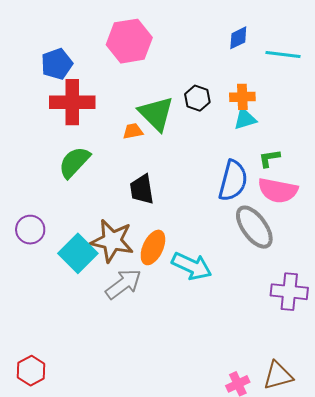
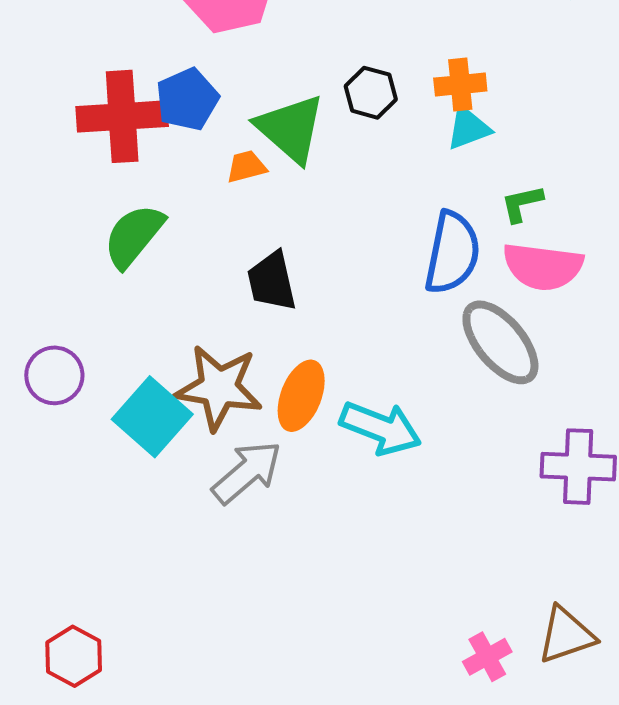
blue pentagon: (57, 64) -> (187, 99), moved

